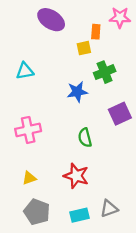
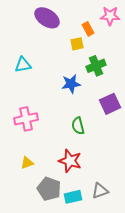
orange rectangle: (96, 32) -> (88, 29), turned -32
gray pentagon: (37, 212) -> (49, 189), moved

